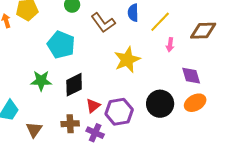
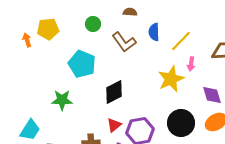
yellow star: (127, 60) -> (171, 79), moved
black diamond: (74, 85) -> (114, 92), moved

